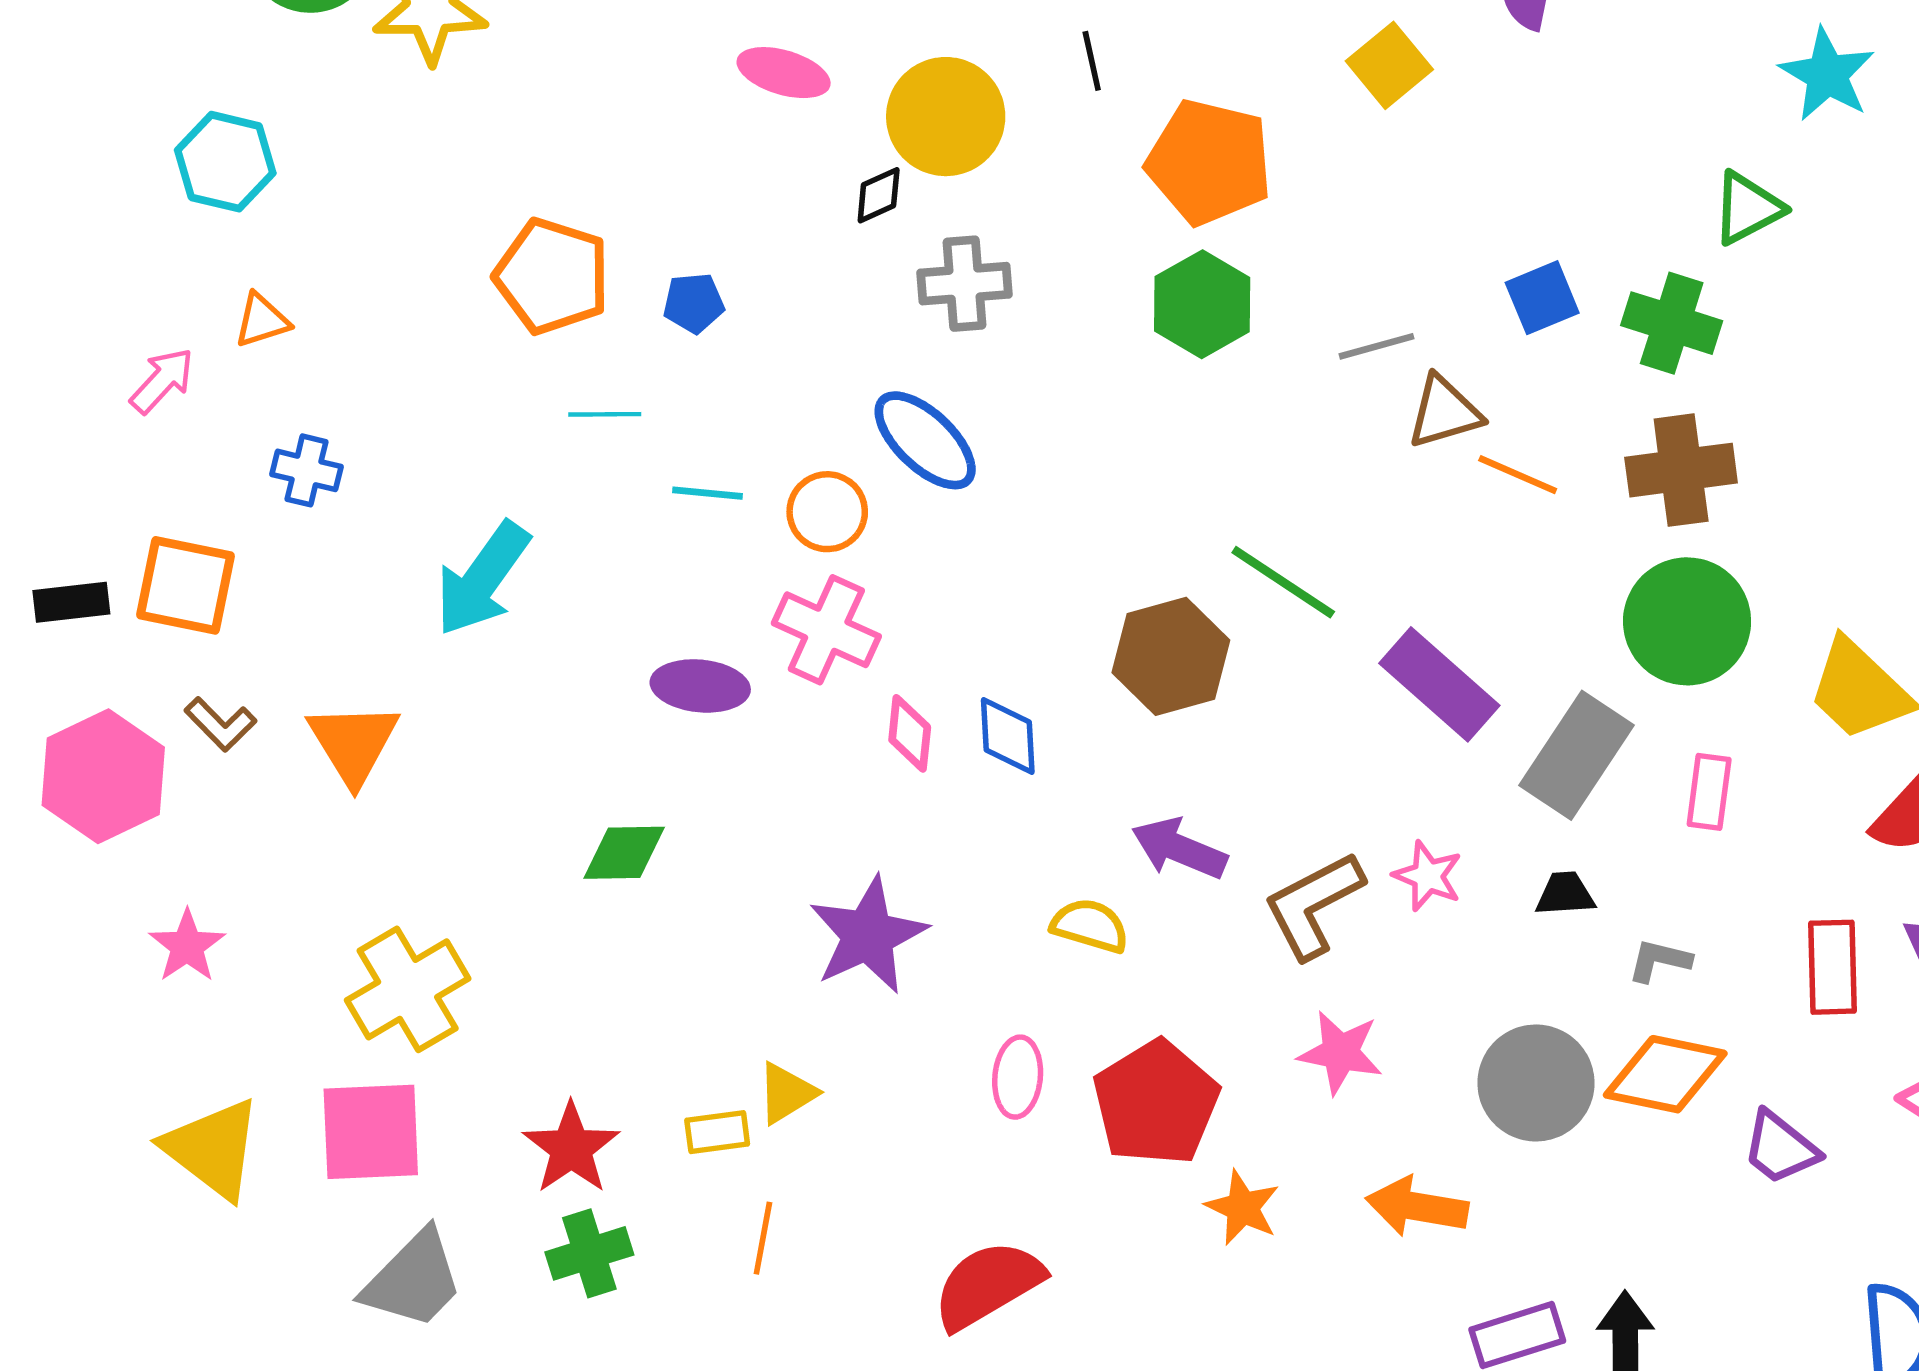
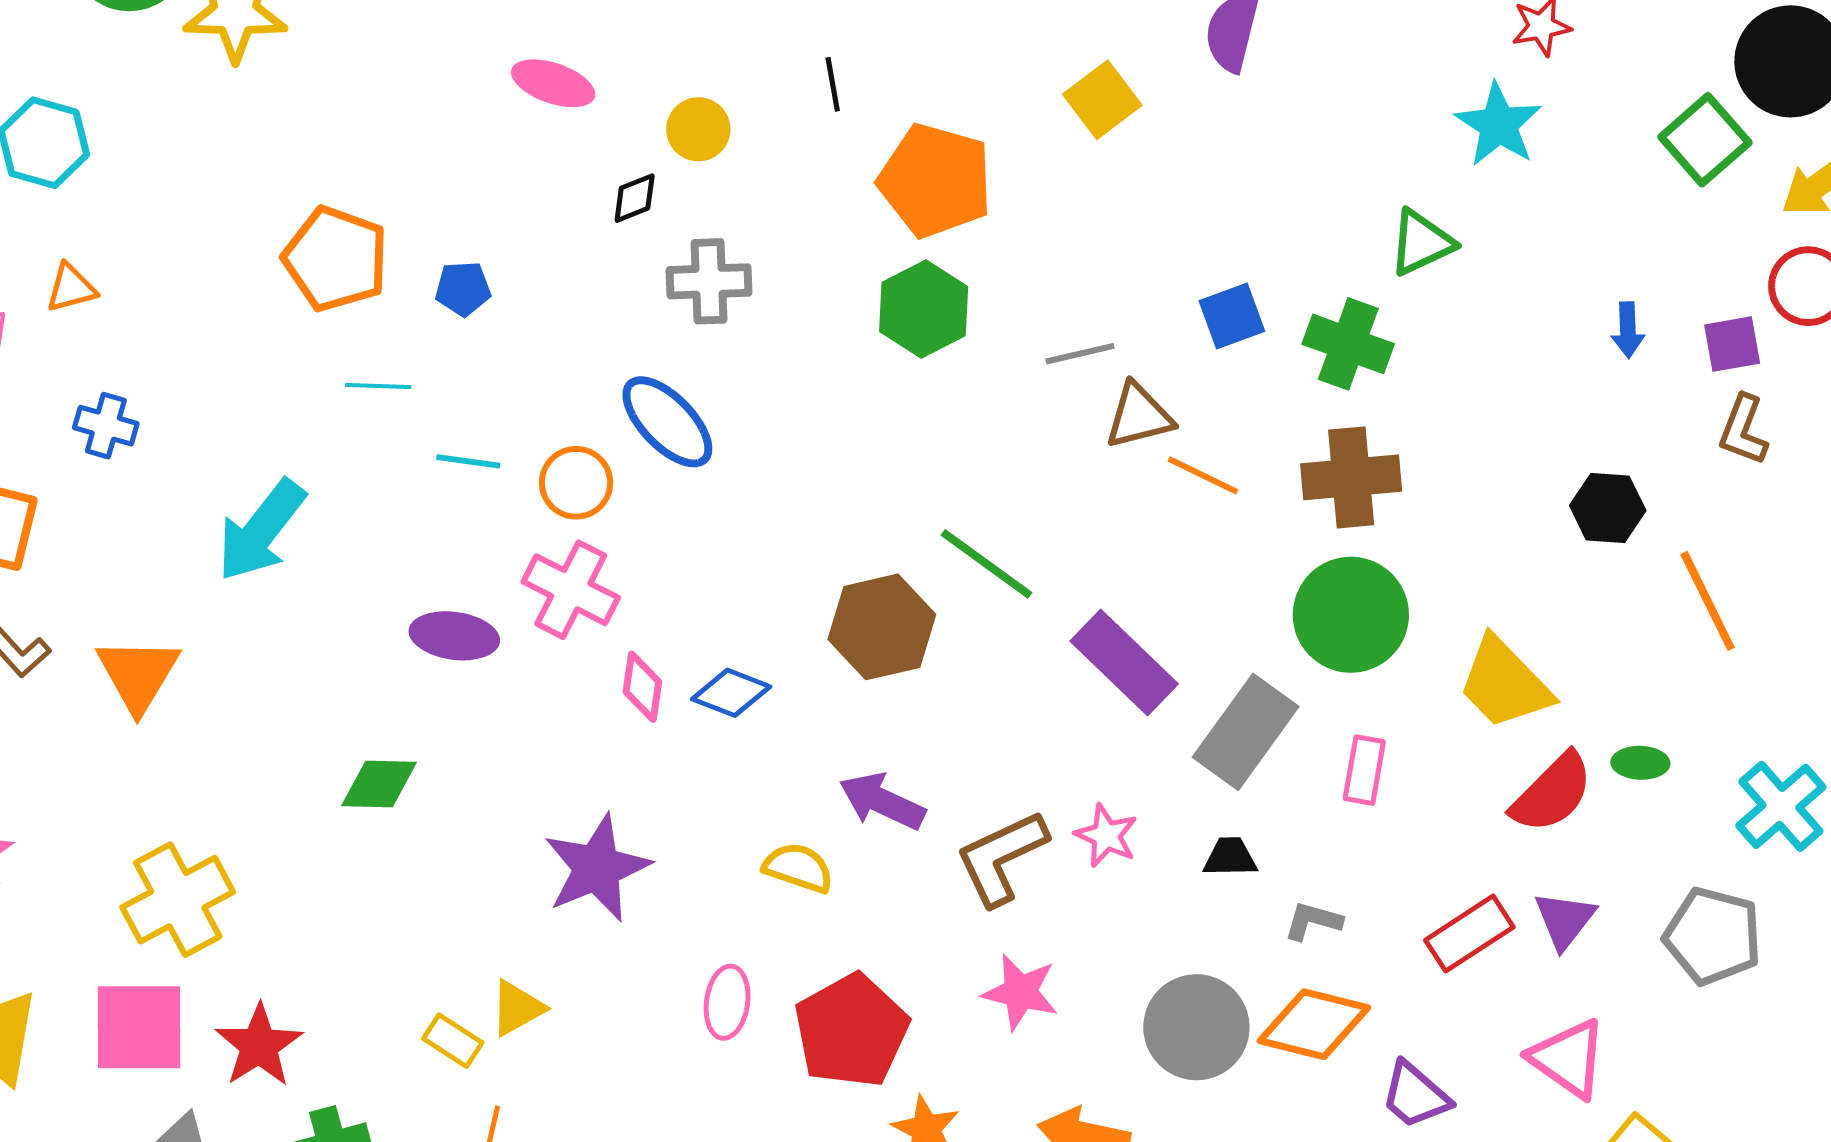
yellow circle: (946, 117) -> (698, 129), size x0.6
blue diamond: (1008, 736) -> (731, 693), turned -68
red rectangle: (1832, 967) -> (1469, 934), turned 56
yellow rectangle: (717, 1132) -> (453, 1041), turned 38
red star: (571, 1148) -> (259, 1045), moved

